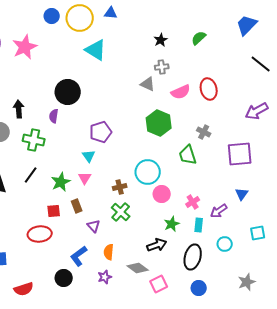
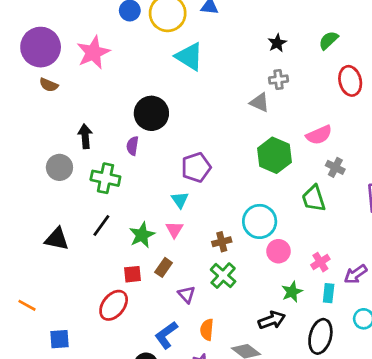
red ellipse: (209, 89) -> (350, 81), moved
pink semicircle: (181, 92) -> (319, 135), moved
brown rectangle: (77, 206) -> (164, 267), turned 56
red ellipse: (40, 234) -> (114, 305), turned -45

